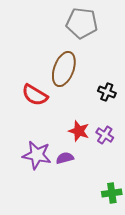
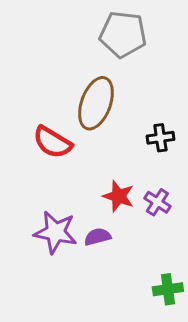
black cross: (107, 92) -> (160, 138), turned -30

